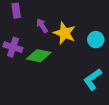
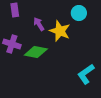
cyan circle: (96, 40) -> (79, 13), moved

